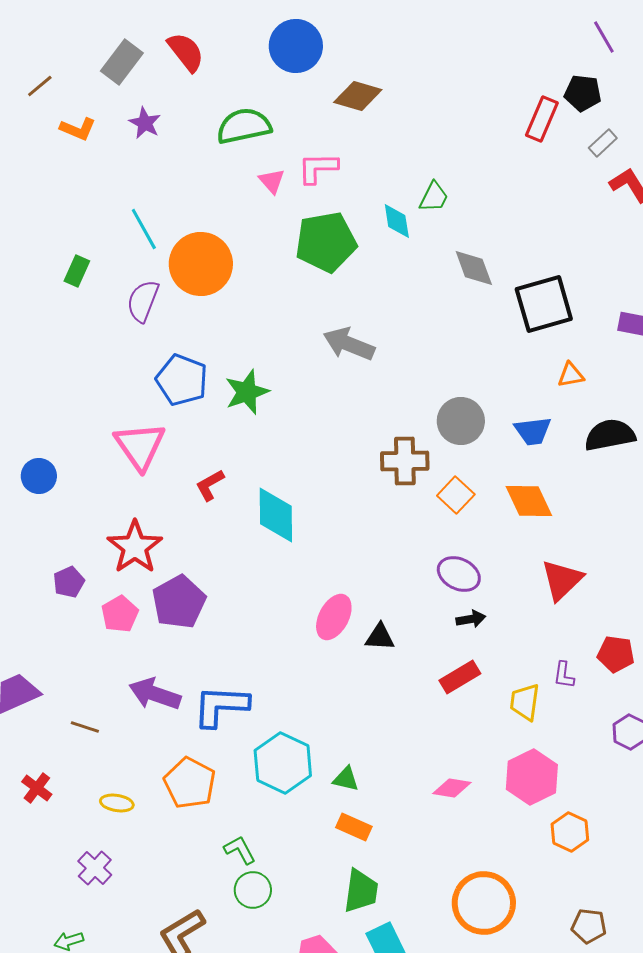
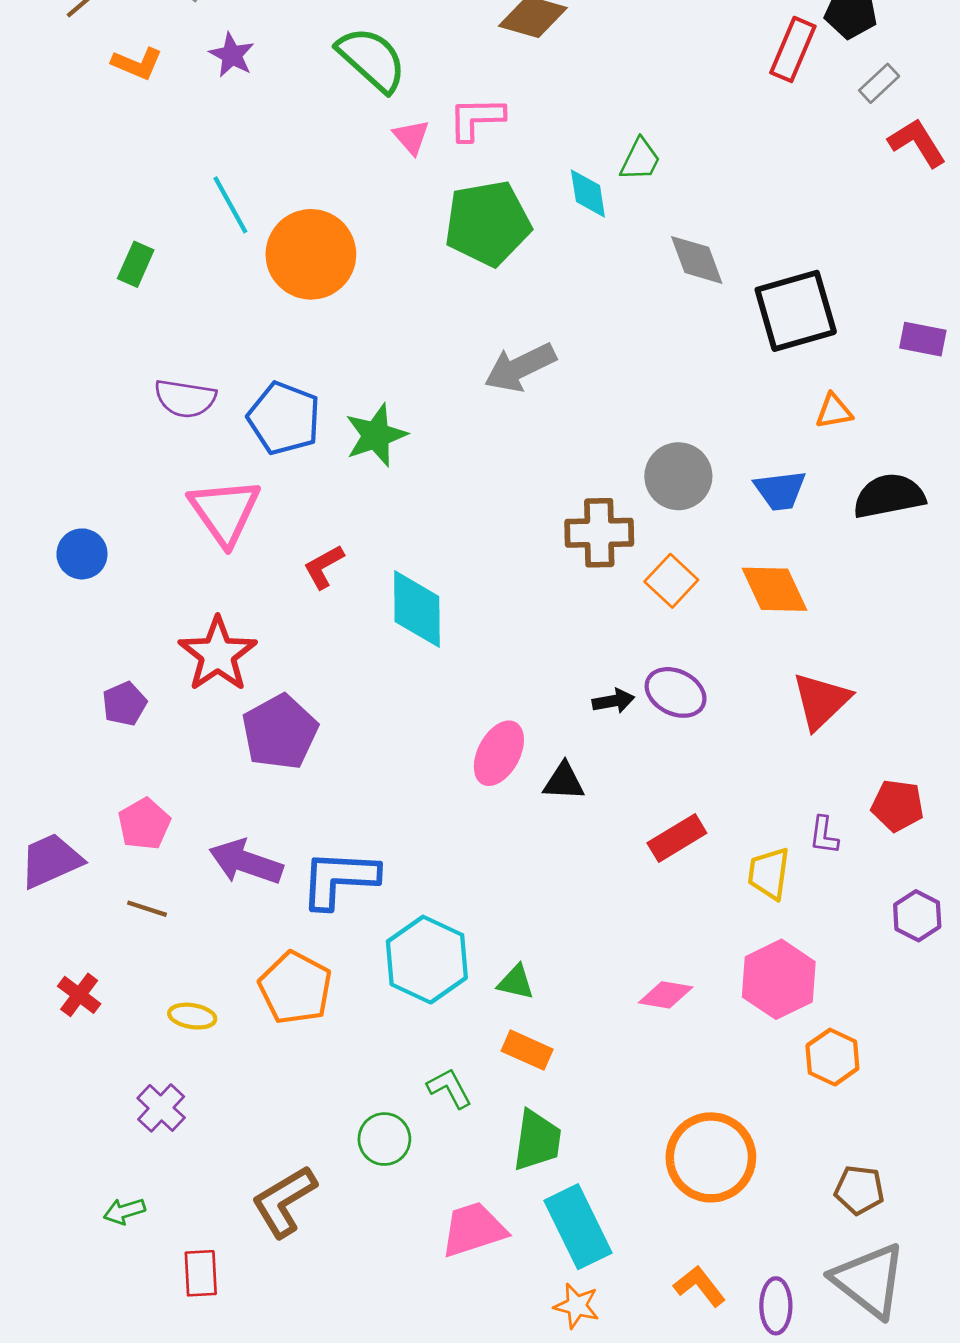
green semicircle: (244, 126) -> (372, 59), turned 54
purple semicircle: (143, 301) -> (185, 398), moved, turned -102
gray arrow: (349, 344) -> (520, 367), turned -48
pink pentagon: (120, 614) -> (144, 824), moved
black arrow: (471, 619) -> (613, 701), moved
green L-shape: (240, 850) -> (449, 1088), moved

